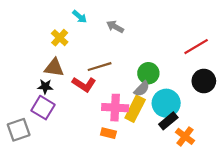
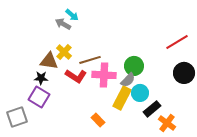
gray arrow: (115, 27) -> (63, 24), moved
yellow cross: (60, 38) -> (64, 52), moved
cyan circle: (166, 103) -> (140, 93), moved, size x0.7
pink cross: (115, 108) -> (104, 75), moved
orange rectangle: (108, 133) -> (98, 120), turned 32

